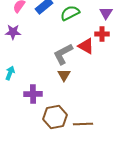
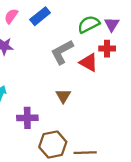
green semicircle: (70, 13) -> (89, 24), moved
gray L-shape: (63, 54) -> (62, 52), moved

